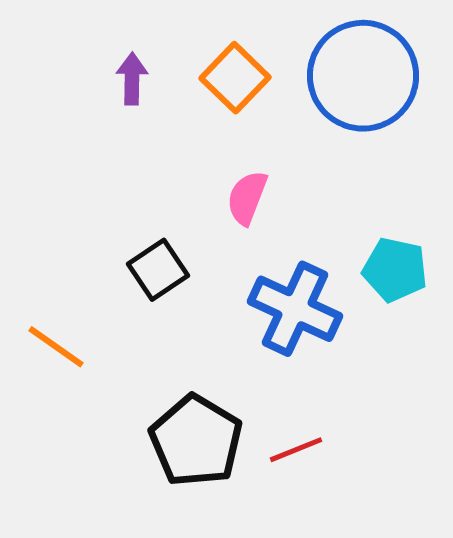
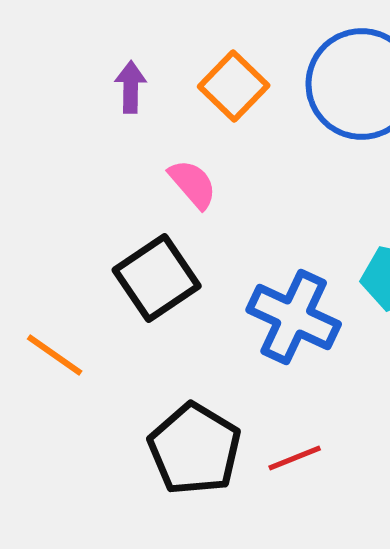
pink semicircle: (247, 198) -> (193, 184), moved, turned 118
black square: (158, 270) -> (157, 278), size x1.4

